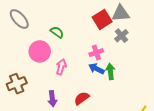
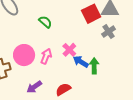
pink circle: (40, 51) -> (24, 55), moved
pink cross: (96, 53) -> (69, 50), moved, turned -32
purple arrow: (52, 99) -> (34, 87), turned 56

